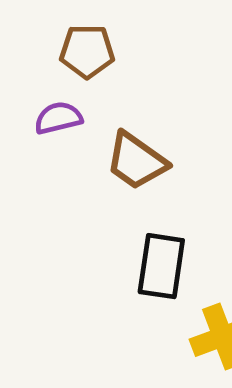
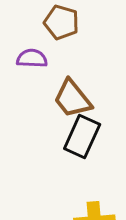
black rectangle: (161, 266) -> (82, 137), moved

